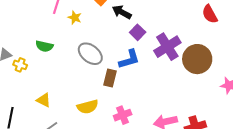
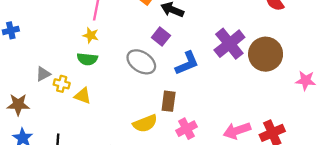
yellow star: (75, 18) -> (91, 35), moved
purple square: (138, 32) -> (161, 37), moved
brown rectangle: (110, 78) -> (169, 101), moved
yellow triangle: (44, 100) -> (83, 96), moved

